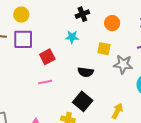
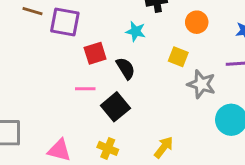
black semicircle: (86, 72) -> (126, 68), moved, turned -140
black square: (83, 101) -> (115, 107), moved
yellow arrow: (117, 111) -> (164, 147), moved

